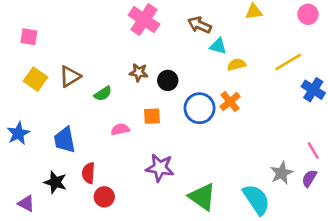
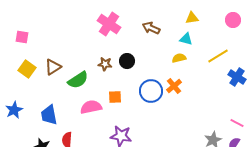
cyan triangle: (218, 46) -> (186, 39), moved
black circle: (168, 80) -> (127, 61), moved
green semicircle: (103, 94) -> (78, 80), size x1.5
pink semicircle: (120, 129) -> (91, 107), size x1.5
pink line: (313, 151) -> (237, 123), turned -32

